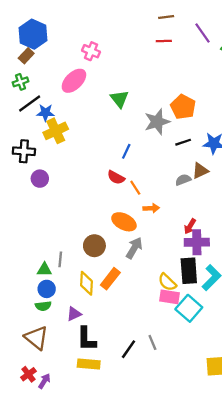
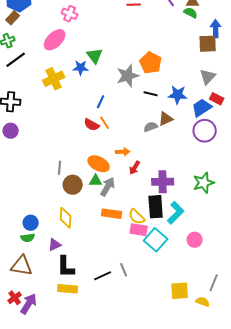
blue star: (46, 113) -> (81, 68), moved
yellow cross: (56, 131) -> (54, 79), moved
black line: (183, 142) -> (151, 94), turned 32
purple circle: (40, 179) -> (11, 131), moved
orange line: (135, 188) -> (105, 123), moved
red arrow: (190, 226) -> (135, 168), moved
gray line: (60, 259) -> (60, 168), moved
green triangle: (44, 270) -> (96, 181), moved
orange rectangle: (110, 279) -> (112, 214), moved, turned 60
brown triangle: (36, 338) -> (22, 266), turned -30
black line: (129, 349) -> (103, 276), turned 30
purple arrow: (44, 381) -> (29, 304), size x1.5

